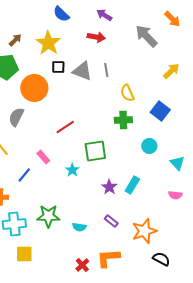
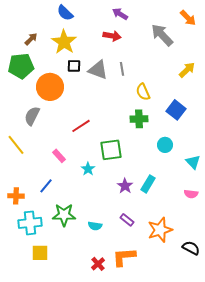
blue semicircle: (61, 14) -> (65, 13), moved
blue line: (24, 175) -> (46, 186), moved
black semicircle: (161, 259) -> (191, 248), moved

